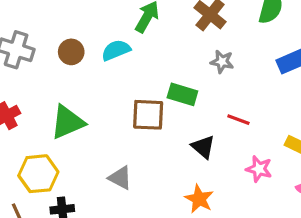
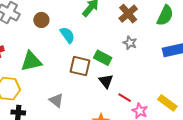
cyan semicircle: (116, 50) -> (67, 35), moved, turned 66
red line: (238, 120) -> (125, 98), moved
black triangle: (203, 147) -> (106, 81), moved

